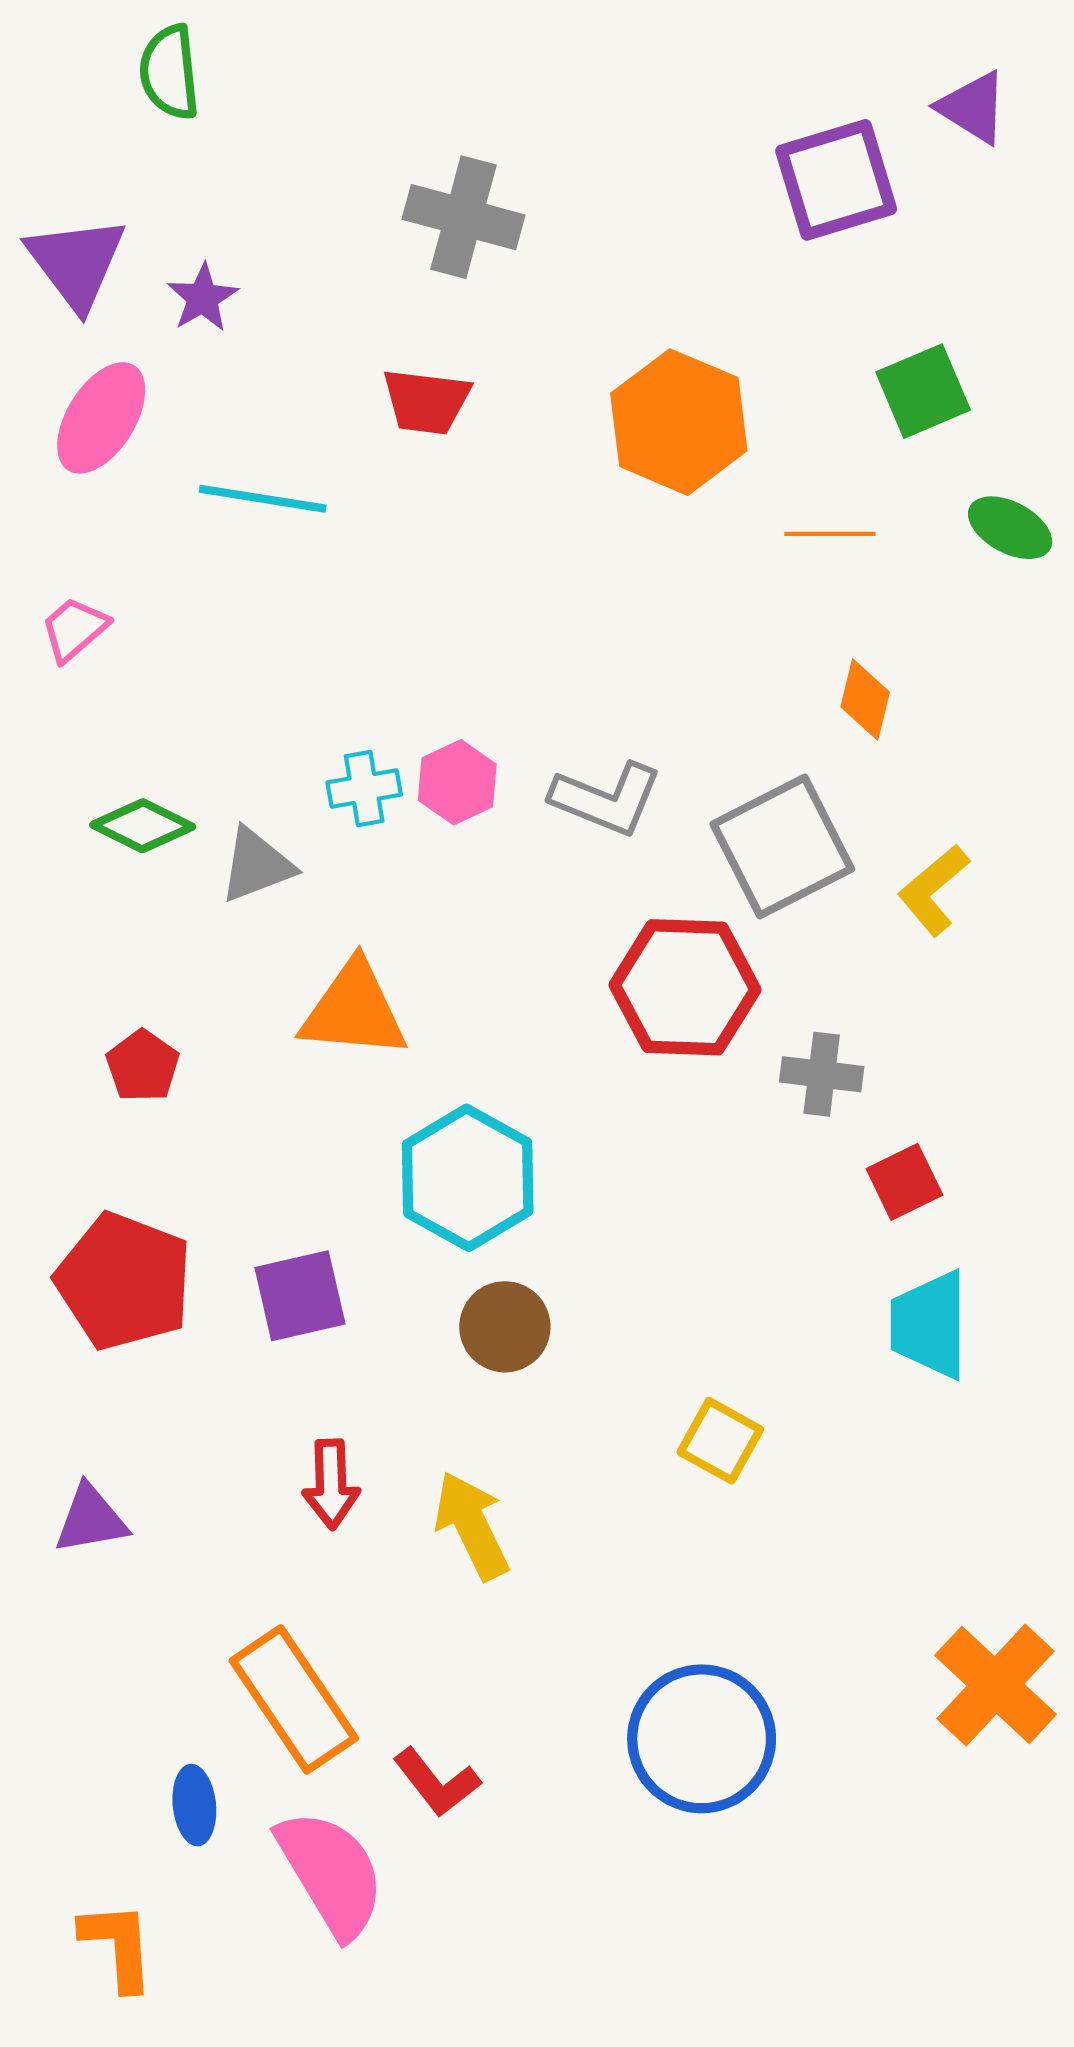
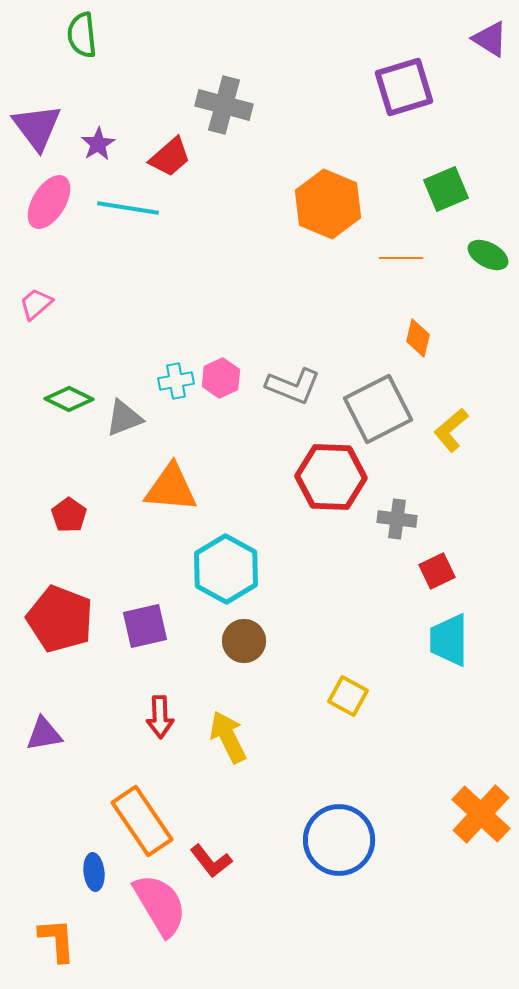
purple triangle: (973, 107) -> (490, 39), moved
red trapezoid: (426, 401) -> (170, 157), moved, turned -48
cyan line: (263, 499) -> (128, 208), moved

